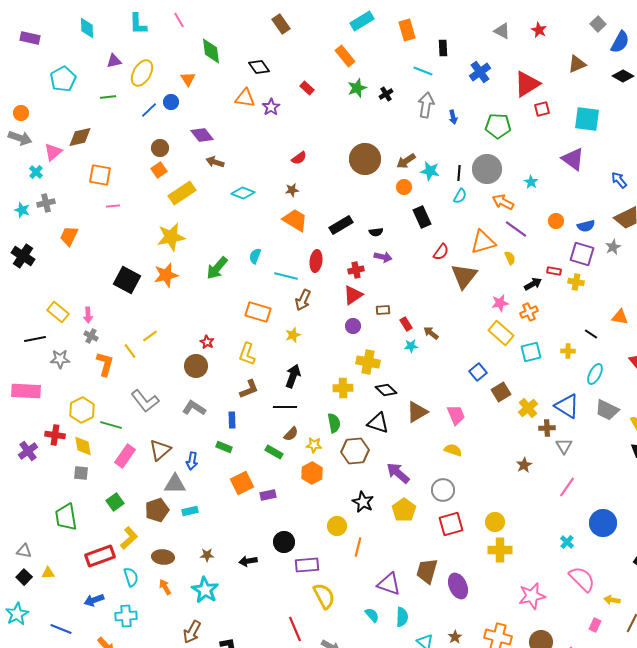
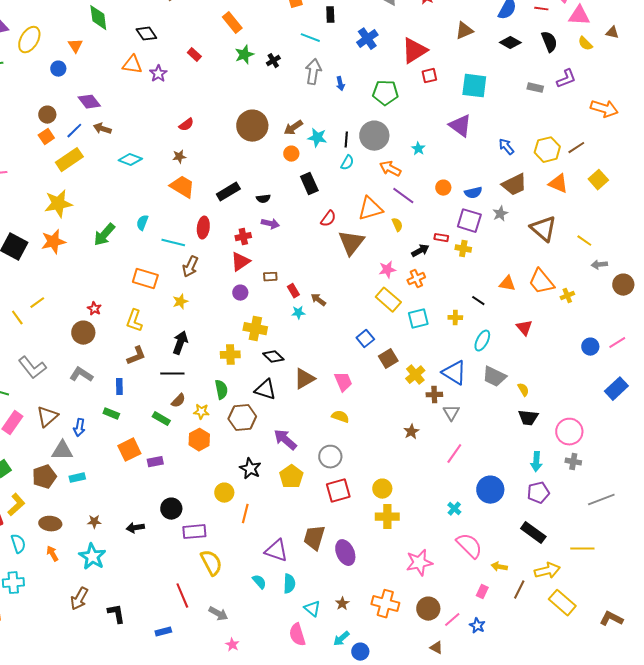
blue line: (149, 110) -> (74, 131), moved

